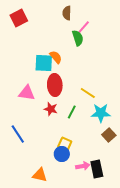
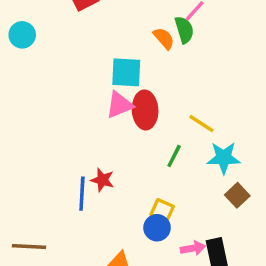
orange semicircle: (56, 57) -> (164, 38), moved
pink triangle: (27, 93) -> (119, 105), moved, turned -30
red star: (51, 109) -> (102, 180), moved
blue line: (18, 134) -> (82, 194), turned 36

